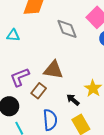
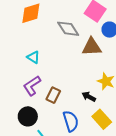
cyan triangle: (13, 35) -> (33, 57), moved, turned 40
brown triangle: (53, 70) -> (92, 47), moved

